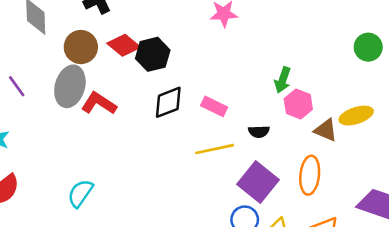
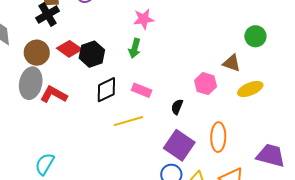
green arrow: (283, 80) -> (135, 48), moved
brown triangle: (326, 130) -> (232, 63), moved
black semicircle: (259, 132) -> (177, 107), turned 119
yellow line: (215, 149) -> (128, 121), moved

